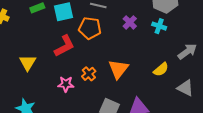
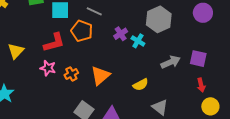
cyan cross: (159, 26) -> (138, 41), moved
gray arrow: (187, 52) -> (171, 62), moved
pink star: (66, 84) -> (48, 68), moved

